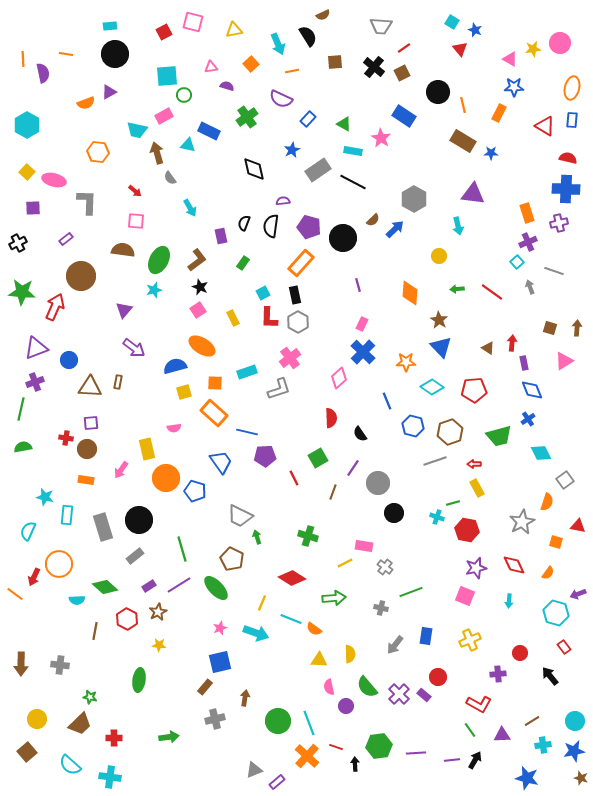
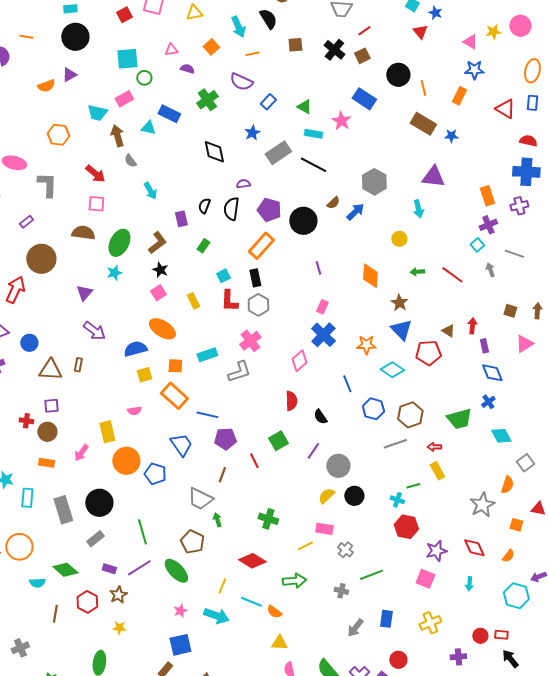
red arrow: (135, 191) -> (95, 174), size x1.5
red pentagon: (474, 390) -> (428, 353), moved
brown line: (333, 492) -> (222, 475), moved
red hexagon: (467, 530) -> (406, 527), moved
purple rectangle: (149, 586) -> (109, 569), turned 48
red rectangle: (564, 647) -> (501, 635), moved, turned -48
yellow semicircle: (350, 654) -> (326, 496), moved, turned -132
gray cross: (60, 665) -> (20, 648), turned -30

